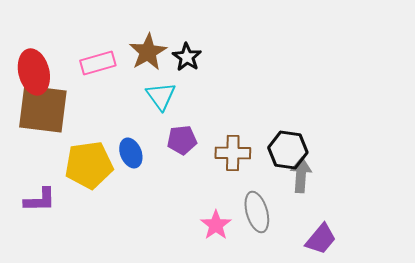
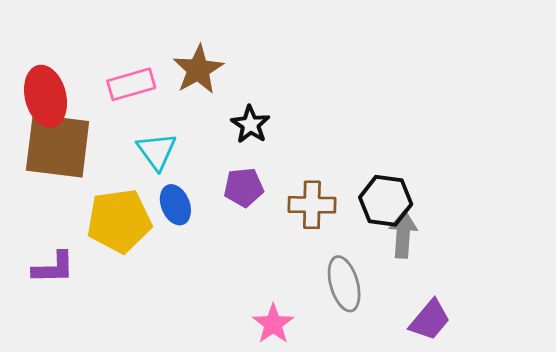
black star: (187, 57) -> (250, 124), moved
cyan triangle: (161, 96) -> (157, 151), moved
pink star: (216, 225) -> (273, 324), moved

